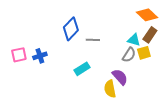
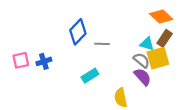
yellow square: (144, 53) -> (158, 58), size x1.5
gray semicircle: (129, 55) -> (141, 60), turned -84
purple semicircle: (120, 77) -> (143, 77), moved

